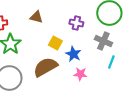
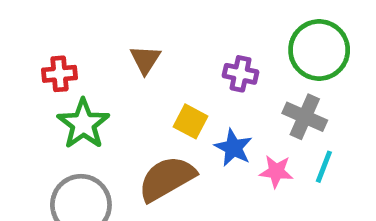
brown triangle: (36, 17) -> (145, 60), turned 48
pink star: (80, 74) -> (276, 171), moved

